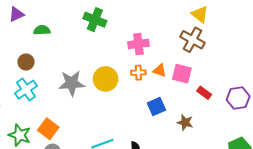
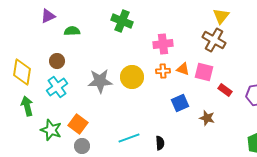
yellow triangle: (200, 14) -> (221, 16), turned 30

